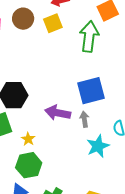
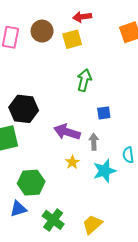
green arrow: (89, 36) -> (84, 80), moved, size x0.7
blue square: (91, 91) -> (104, 113), size x0.5
yellow star: (28, 139) -> (72, 162), moved

